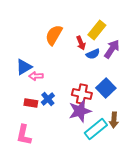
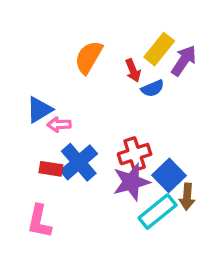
purple arrow: (112, 49) -> (184, 61), moved
blue square: (106, 88) -> (169, 175), moved
red cross: (82, 94) -> (135, 154), turned -30
blue cross: (48, 99) -> (79, 162), size x1.6

